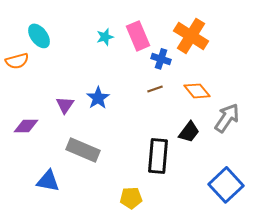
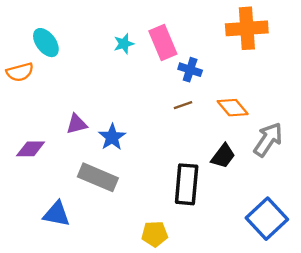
orange cross: (191, 36) -> (247, 28), moved, turned -36
blue star: (98, 98) -> (112, 137), moved
purple triangle: (65, 105) -> (77, 124), turned 42

